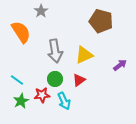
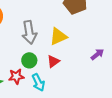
purple arrow: (120, 65) -> (97, 54), moved

